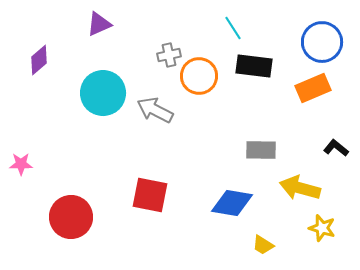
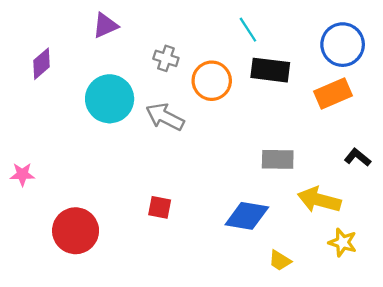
gray cross: (169, 55) -> (166, 58), moved, turned 30
red square: (150, 195) -> (160, 207), size x0.6

